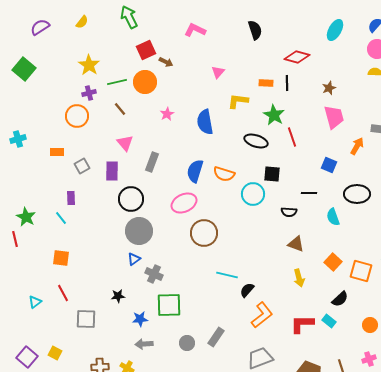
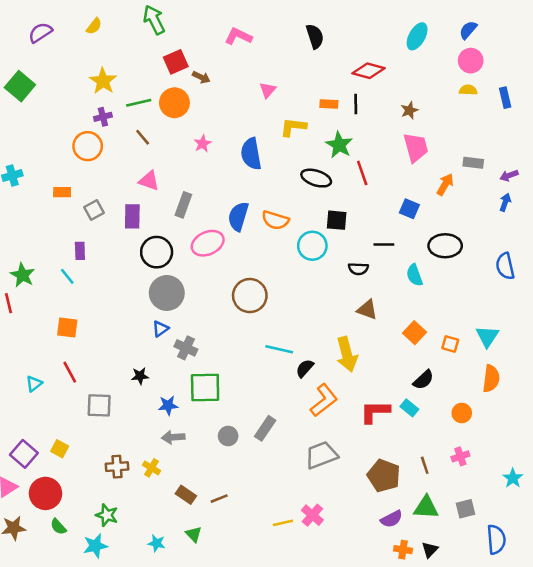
pink triangle: (125, 143) -> (149, 181), turned -30
pink ellipse: (184, 203) -> (208, 243), moved
orange square: (361, 271) -> (450, 344), size x0.6
yellow arrow: (299, 278) -> (347, 354), moved, size x1.5

